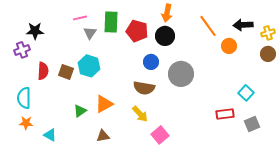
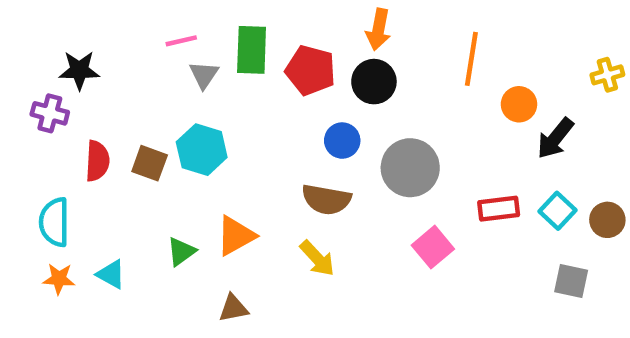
black arrow: (243, 25) -> (555, 138), moved, turned -48
orange line: (208, 26) -> (471, 59), turned 45
purple cross: (22, 50) -> (50, 113), turned 35
brown circle: (268, 54) -> (607, 220), moved
red rectangle: (225, 114) -> (499, 209), moved
gray square: (252, 124) -> (571, 281), turned 35
cyan triangle: (50, 135) -> (111, 274), moved
pink square: (160, 135) -> (433, 247), moved

